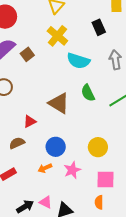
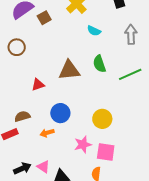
cyan semicircle: (78, 61) -> (94, 31), size x0.6
brown triangle: (59, 103) -> (69, 70), turned -45
brown semicircle: (17, 143) -> (22, 116), moved
pink star: (72, 170) -> (83, 145), moved

